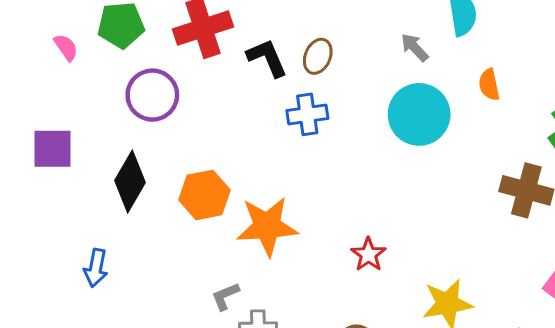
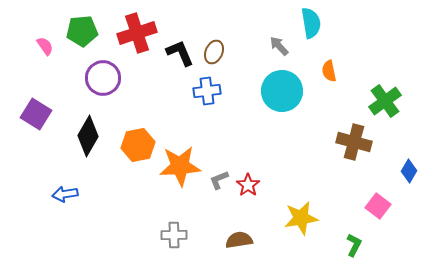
purple square: (52, 149) -> (36, 114), turned 32
blue arrow: (96, 268) -> (65, 194), turned 70
gray L-shape: (225, 296) -> (219, 180), moved

